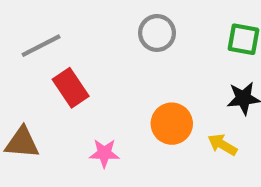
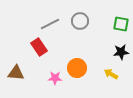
gray line: (41, 46) -> (50, 24), moved
orange circle: (172, 124) -> (77, 68), moved

